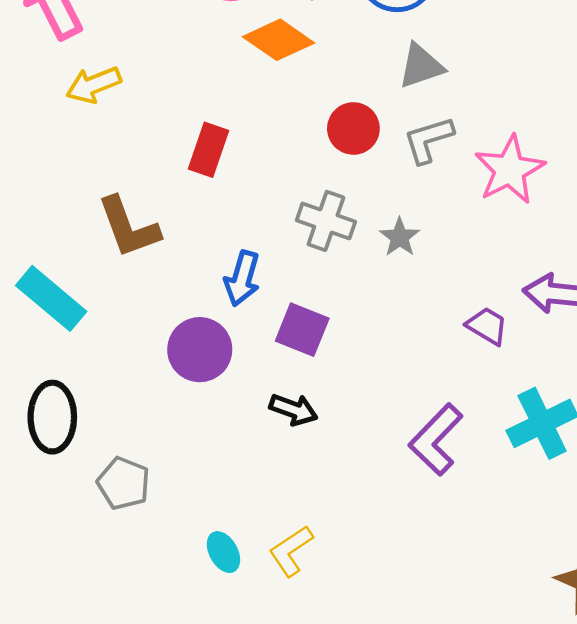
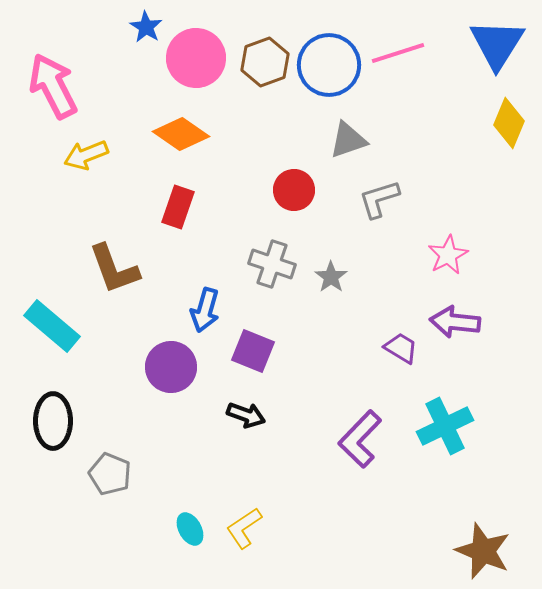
orange diamond: (278, 40) -> (181, 134), moved
gray L-shape: (428, 140) -> (379, 199), moved
pink star: (510, 170) -> (448, 255), moved, size x0.7

